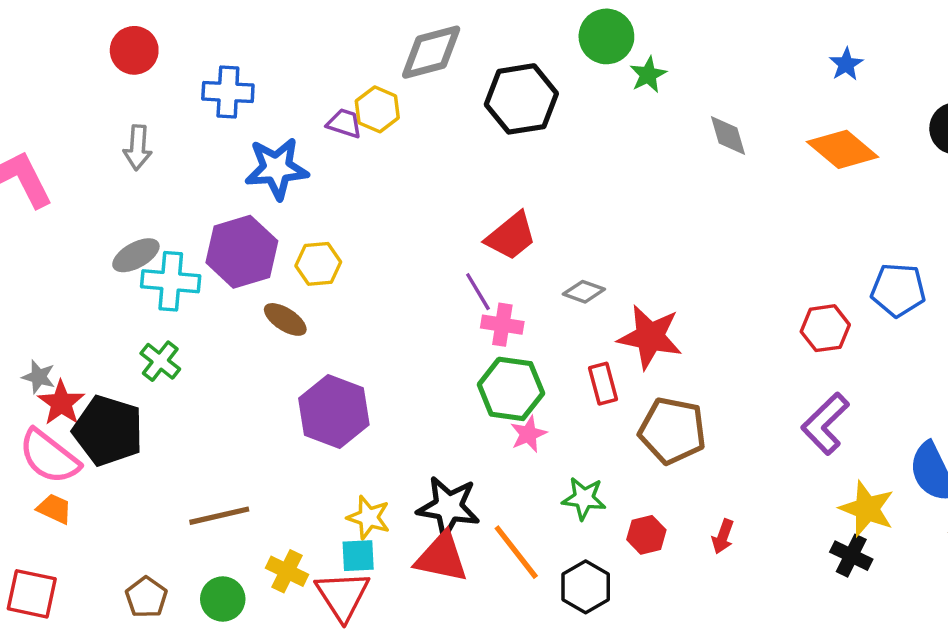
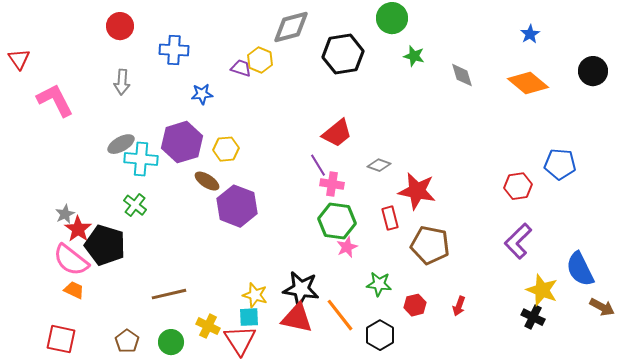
green star: (648, 75) -> (414, 56), moved, turned -30
blue star: (277, 168) -> (202, 94), size x0.6
gray star: (39, 377) -> (65, 214), turned 30
purple hexagon: (334, 412) -> (237, 206), moved

